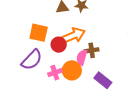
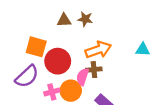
orange arrow: (74, 35) -> (98, 50), moved
red circle: (59, 45) -> (58, 61), size x1.5

